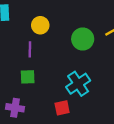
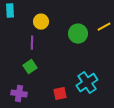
green square: (28, 77) -> (30, 67), turned -32
cyan cross: (78, 84) -> (87, 83), moved

